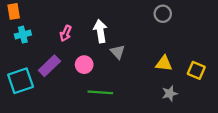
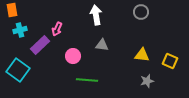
white arrow: (100, 31) -> (96, 15), moved
gray triangle: (118, 52) -> (102, 45), turned -40
purple rectangle: (49, 66) -> (40, 45), moved
cyan square: (21, 81) -> (18, 70), turned -35

